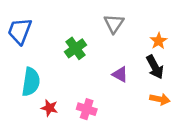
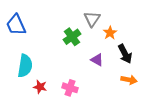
blue trapezoid: (20, 31) -> (16, 25), turned -45
orange star: (159, 41) -> (110, 33), moved
green cross: (76, 48) -> (72, 37), moved

